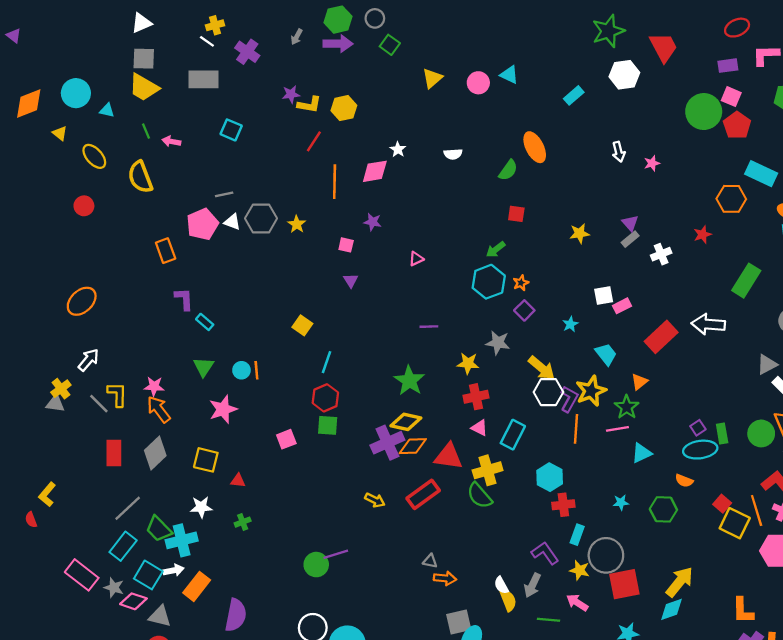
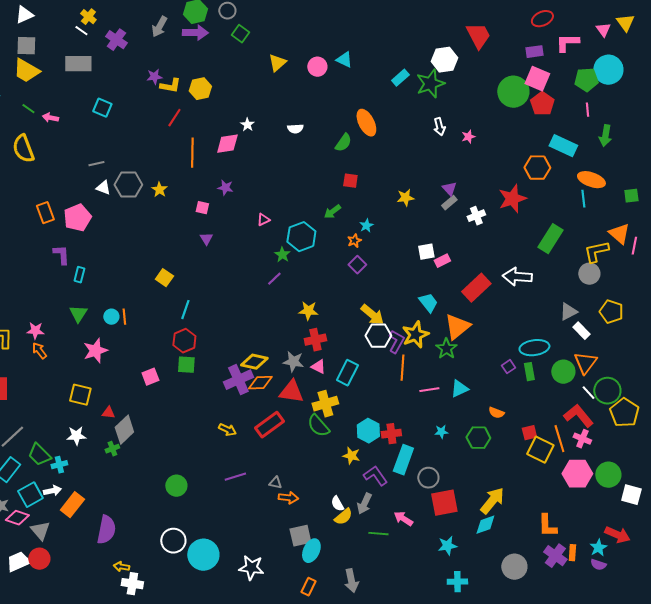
yellow cross: (215, 25) -> (88, 17), turned -35
green star: (608, 31) -> (430, 84), moved
gray arrow: (297, 37) -> (159, 27), size x1.5
pink square: (731, 97) -> (537, 79), size x1.4
green line: (146, 131) -> (28, 109), turned -32
pink pentagon: (202, 224) -> (77, 218), moved
red star: (703, 235) -> (512, 199), size x1.8
cyan hexagon: (489, 282) -> (301, 237), moved
cyan rectangle: (205, 322) -> (79, 275), turned 63
cyan star: (570, 324) -> (366, 226), moved
purple line: (429, 327) -> (274, 279), turned -42
gray star: (498, 343) -> (293, 362), moved
green star: (409, 381) -> (282, 255), moved, size x0.6
orange triangle: (639, 382) -> (457, 327), size x1.8
orange arrow: (159, 409) -> (39, 351), size x0.7
pink line: (617, 429) -> (429, 390), moved
cyan ellipse: (700, 450) -> (534, 348), moved
gray diamond: (155, 453) -> (124, 430), moved
cyan hexagon: (550, 477) -> (368, 431), moved
red square: (722, 504) -> (529, 433), turned 35
cyan rectangle: (577, 535) -> (403, 460), size x1.6
cyan cross: (182, 540) -> (59, 465), size x0.6
purple line: (336, 554) -> (235, 477), moved
gray circle: (606, 555) -> (428, 478), size x0.7
yellow star: (580, 570) -> (351, 456), moved
cyan square: (148, 575) -> (30, 495), turned 30
yellow semicircle: (508, 600) -> (343, 517), turned 72
gray triangle: (160, 616) -> (40, 531), turned 35

